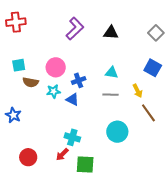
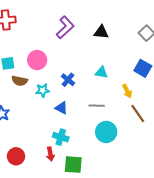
pink circle: (56, 67) -> (37, 60), moved
blue cross: (79, 80) -> (68, 80), turned -32
gray line: (111, 95) -> (97, 106), moved
blue triangle: (72, 99) -> (61, 108), moved
red arrow: (62, 154) -> (50, 154), turned -56

